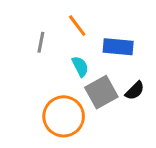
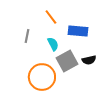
gray line: (41, 42) -> (27, 36), moved
black semicircle: (135, 91) -> (89, 60), turned 32

